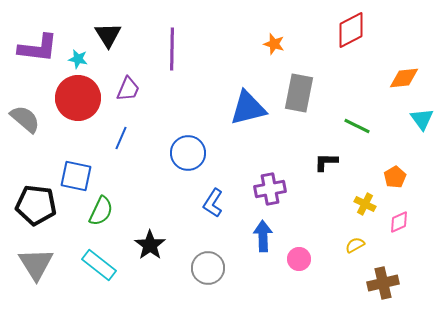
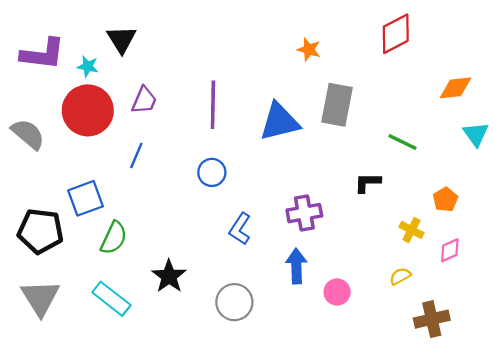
purple line: (172, 49) -> (213, 105), moved
blue circle: (188, 153) -> (212, 172), size x0.7
blue square: (76, 176) -> (86, 198), turned -32

